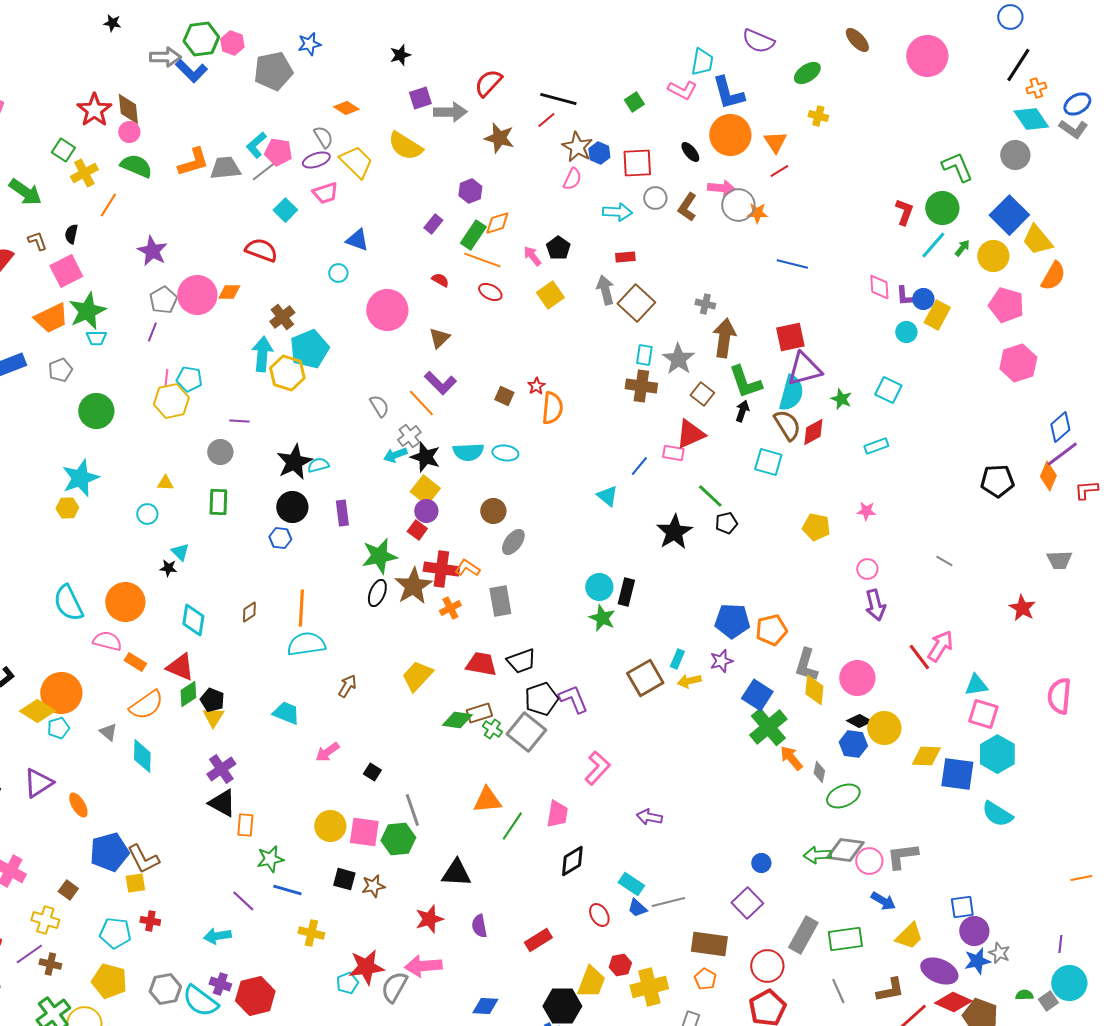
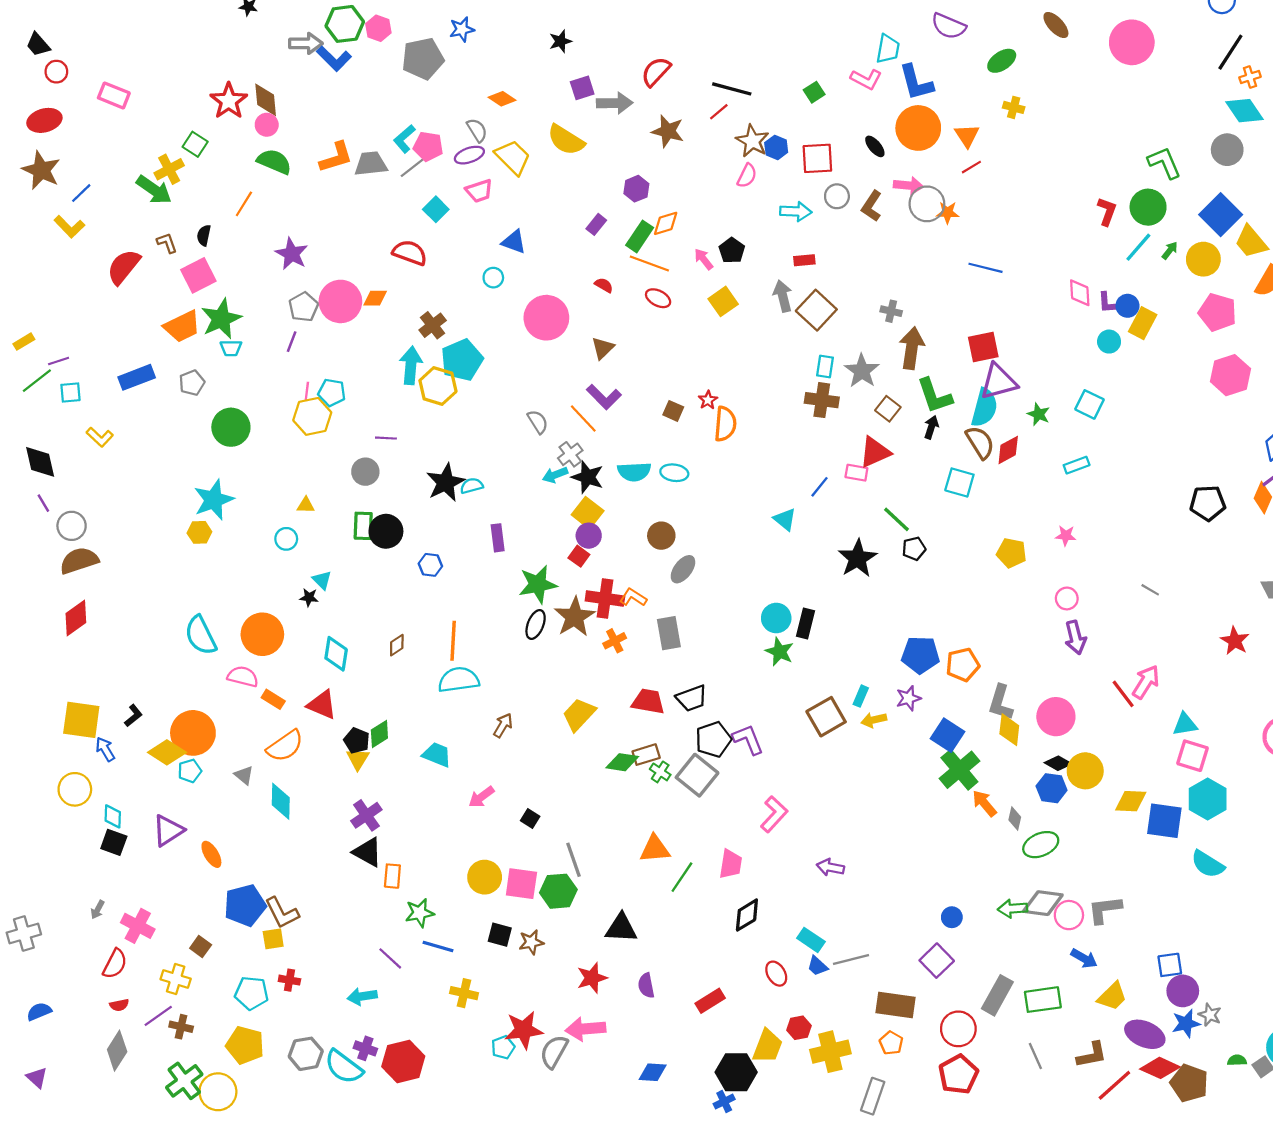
yellow cross: (84, 173) -> (169, 169), moved
black circle: (292, 507) -> (386, 531), moved
green diamond: (188, 694) -> (379, 734), moved

